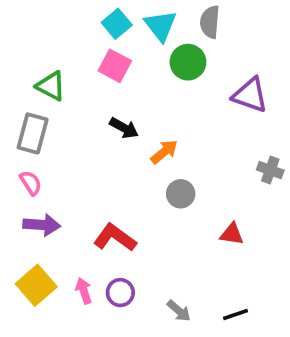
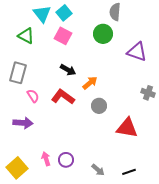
cyan triangle: (161, 26) -> (42, 14), moved
green triangle: (51, 86) -> (26, 36), moved
pink semicircle: (31, 183) -> (33, 96), moved
red triangle: (232, 234) -> (127, 128), size x1.6
red L-shape: (115, 238) -> (63, 97), moved
yellow square: (36, 285) -> (17, 168), moved

